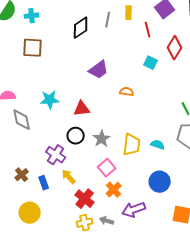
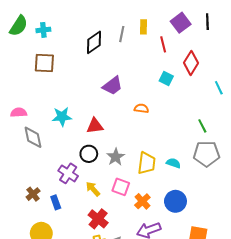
pink square: (107, 168) -> (121, 187), turned -30
yellow arrow: (69, 177) -> (93, 189), moved
orange cross: (114, 190) -> (142, 201), moved

